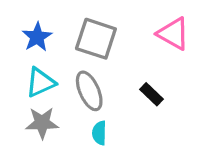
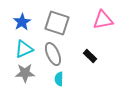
pink triangle: (173, 34) -> (103, 20), turned -40

